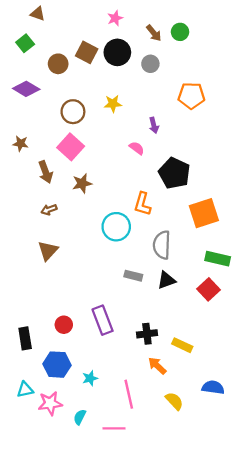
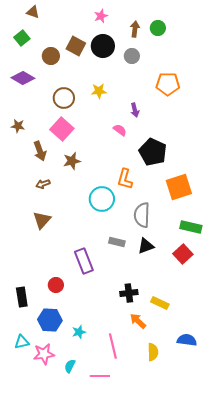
brown arrow: (154, 33) -> (135, 29), turned -133
purple rectangle: (103, 320) -> (84, 261), moved
yellow semicircle: (174, 401) -> (153, 352), turned 42

